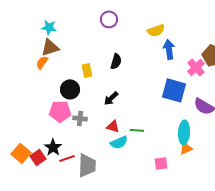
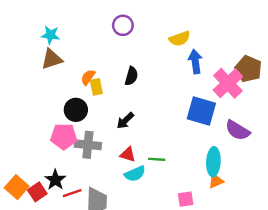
orange semicircle: (42, 62) -> (88, 77), moved
pink cross: (196, 67) -> (228, 83), size x1.4
gray cross: (80, 118) -> (88, 145), size x1.5

